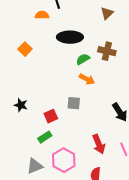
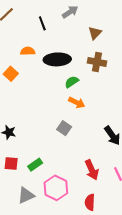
orange semicircle: (42, 15) -> (28, 51), moved
brown cross: (107, 51) -> (97, 62), moved
gray square: (74, 103) -> (64, 128), turned 32
red square: (51, 116) -> (11, 164), moved, turned 32

